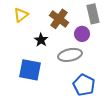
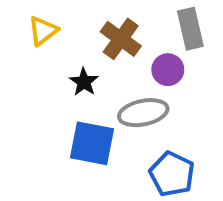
blue square: (30, 70) -> (92, 143), moved

